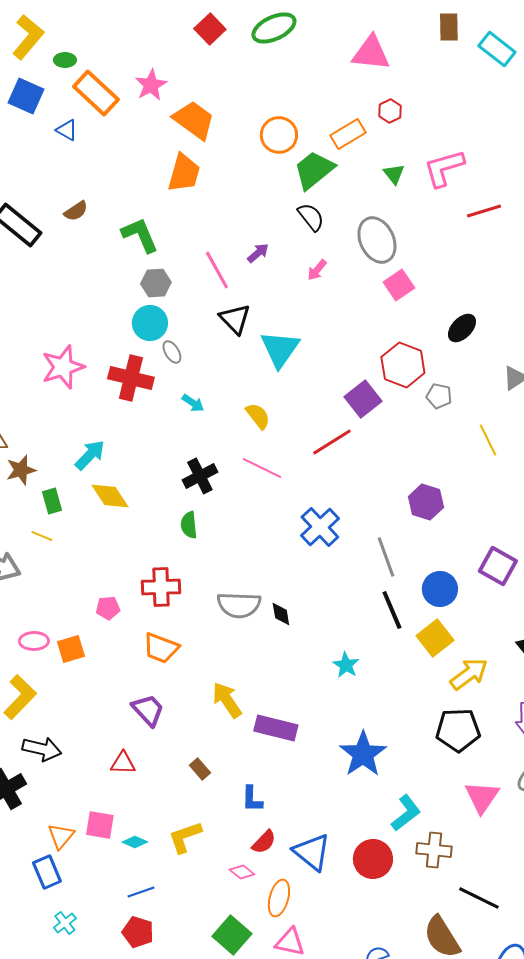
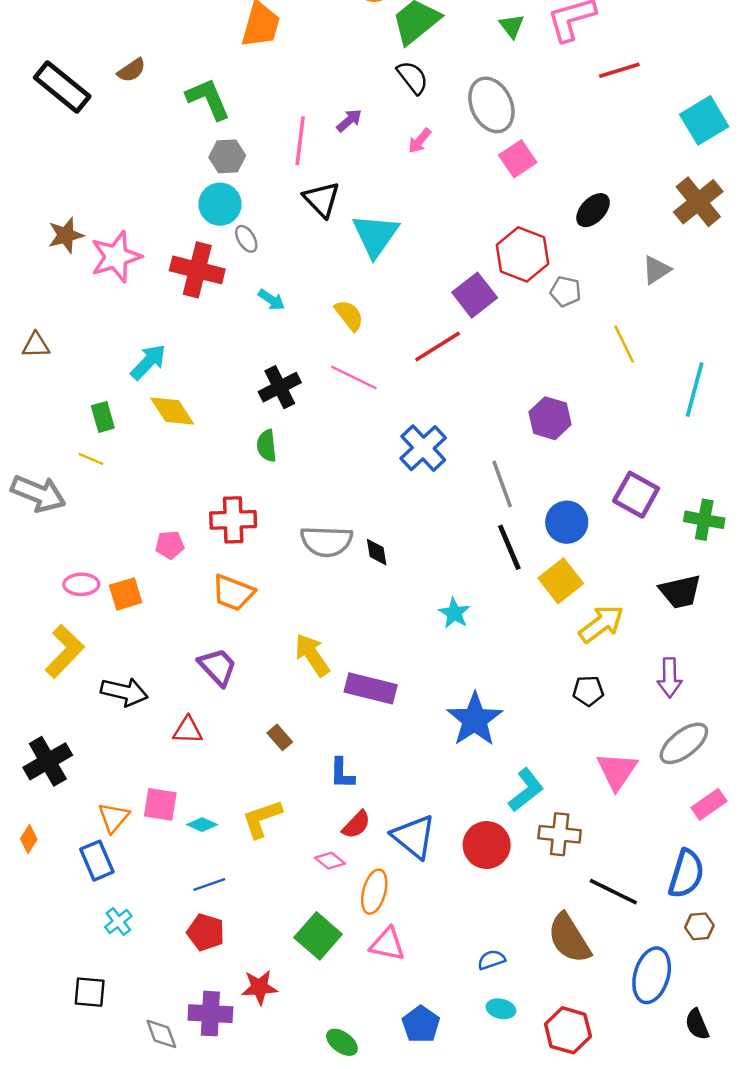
pink line: (217, 270) -> (300, 141), turned 36
brown star: (21, 470) -> (66, 235), moved
black pentagon: (458, 730) -> (588, 691), size x0.6
black arrow: (42, 749) -> (124, 692), moved

